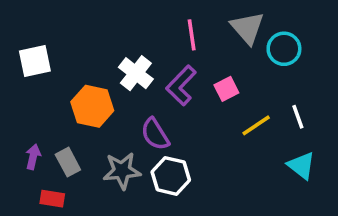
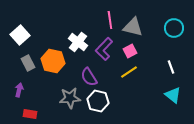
gray triangle: (247, 28) -> (133, 27), moved, turned -35
cyan circle: (284, 49) -> (174, 28), moved
white square: (35, 61) -> (20, 35), turned -30
yellow line: (256, 125) -> (129, 72), moved
gray rectangle: (68, 162) -> (28, 63), moved

